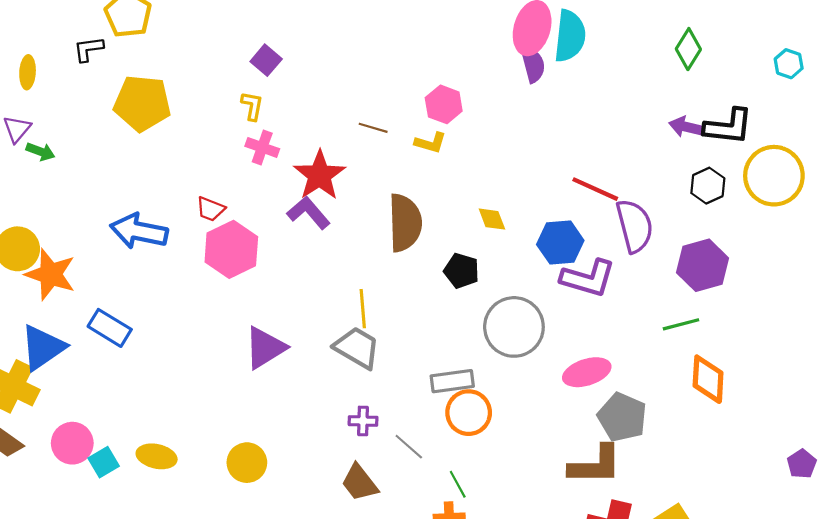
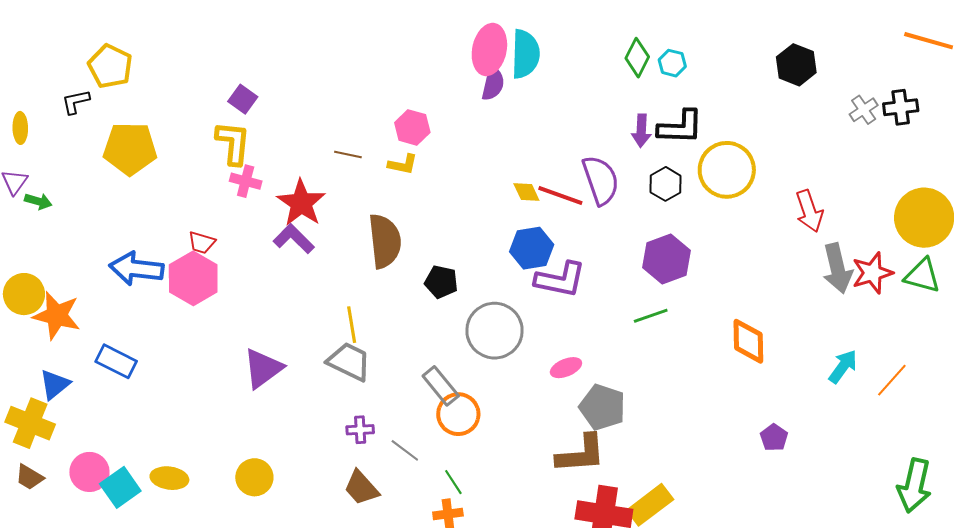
cyan hexagon: (789, 64) -> (672, 63), moved
purple semicircle: (533, 65) -> (493, 84), turned 32
yellow L-shape: (252, 106) -> (233, 143), size x1.6
purple arrow: (687, 127) -> (641, 131), turned -96
yellow diamond: (492, 219) -> (526, 192), moved
purple semicircle: (635, 226) -> (601, 180), moved
pink hexagon: (231, 249) -> (193, 278), moved
blue triangle: (43, 347) -> (55, 384), size x0.7
pink ellipse: (587, 372) -> (566, 368), size x0.7
orange diamond: (708, 379) -> (748, 341), moved
gray rectangle: (452, 381) -> (441, 386), turned 63
cyan square: (104, 462) -> (120, 487), size x1.4

